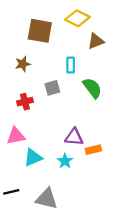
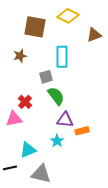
brown triangle: (96, 41) -> (94, 35), moved
cyan rectangle: (71, 65) -> (62, 57), size x1.5
green semicircle: (92, 88) -> (56, 96), moved
red cross: (25, 102) -> (25, 102), moved, turned -32
cyan triangle: (33, 158) -> (28, 150), moved

